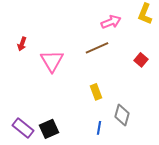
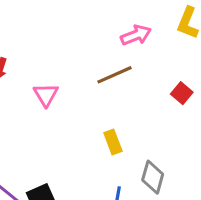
pink triangle: (52, 61) -> (46, 95), size x0.7

